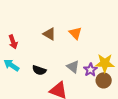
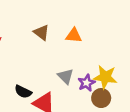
orange triangle: (75, 33) -> (74, 35), turned -48
black semicircle: (39, 70) -> (23, 92), moved

